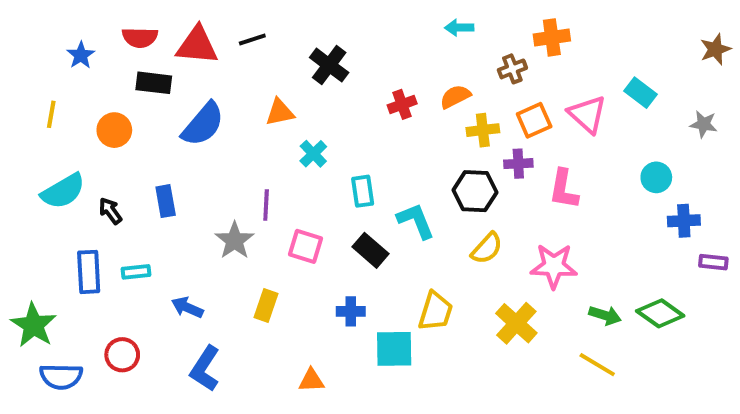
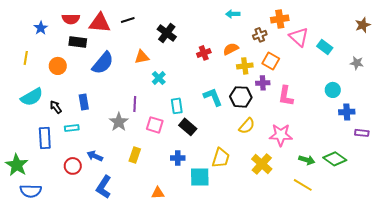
pink triangle: (587, 114) -> (299, 37), moved
orange square: (534, 120) -> (271, 61), turned -36
cyan rectangle: (363, 191) -> (177, 106), moved
cyan L-shape: (416, 221) -> (213, 97), moved
cyan rectangle: (136, 272) -> (72, 128), moved
red circle: (122, 355) -> (73, 166), moved

